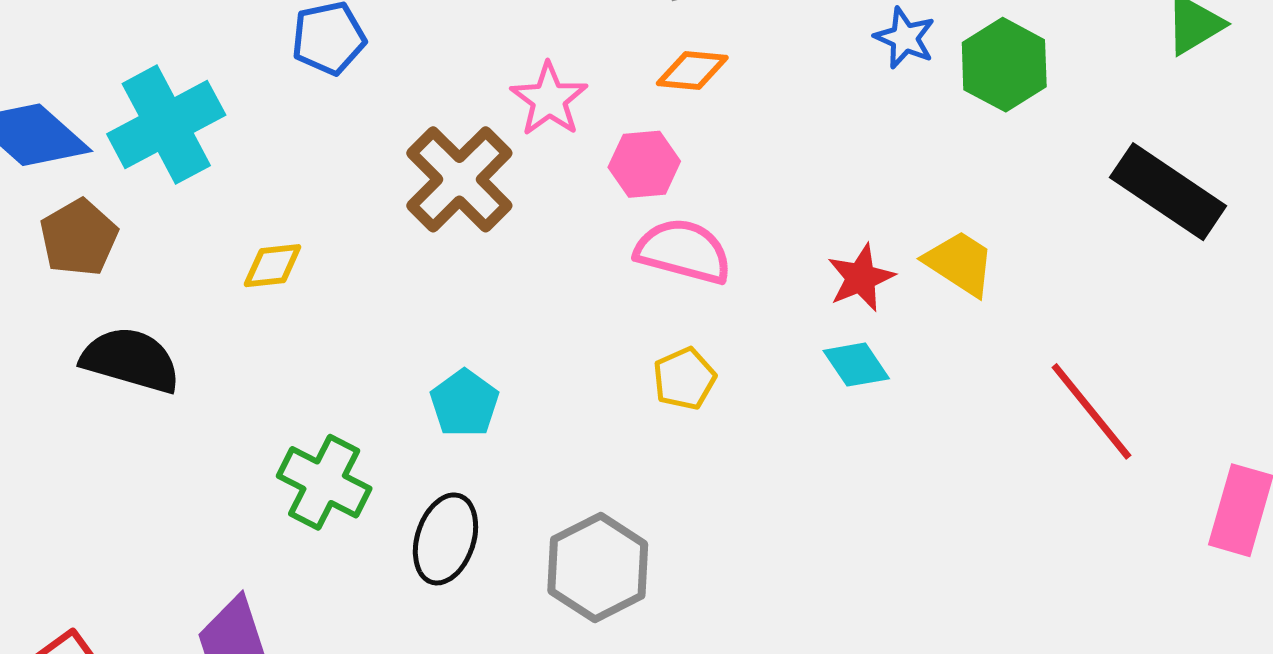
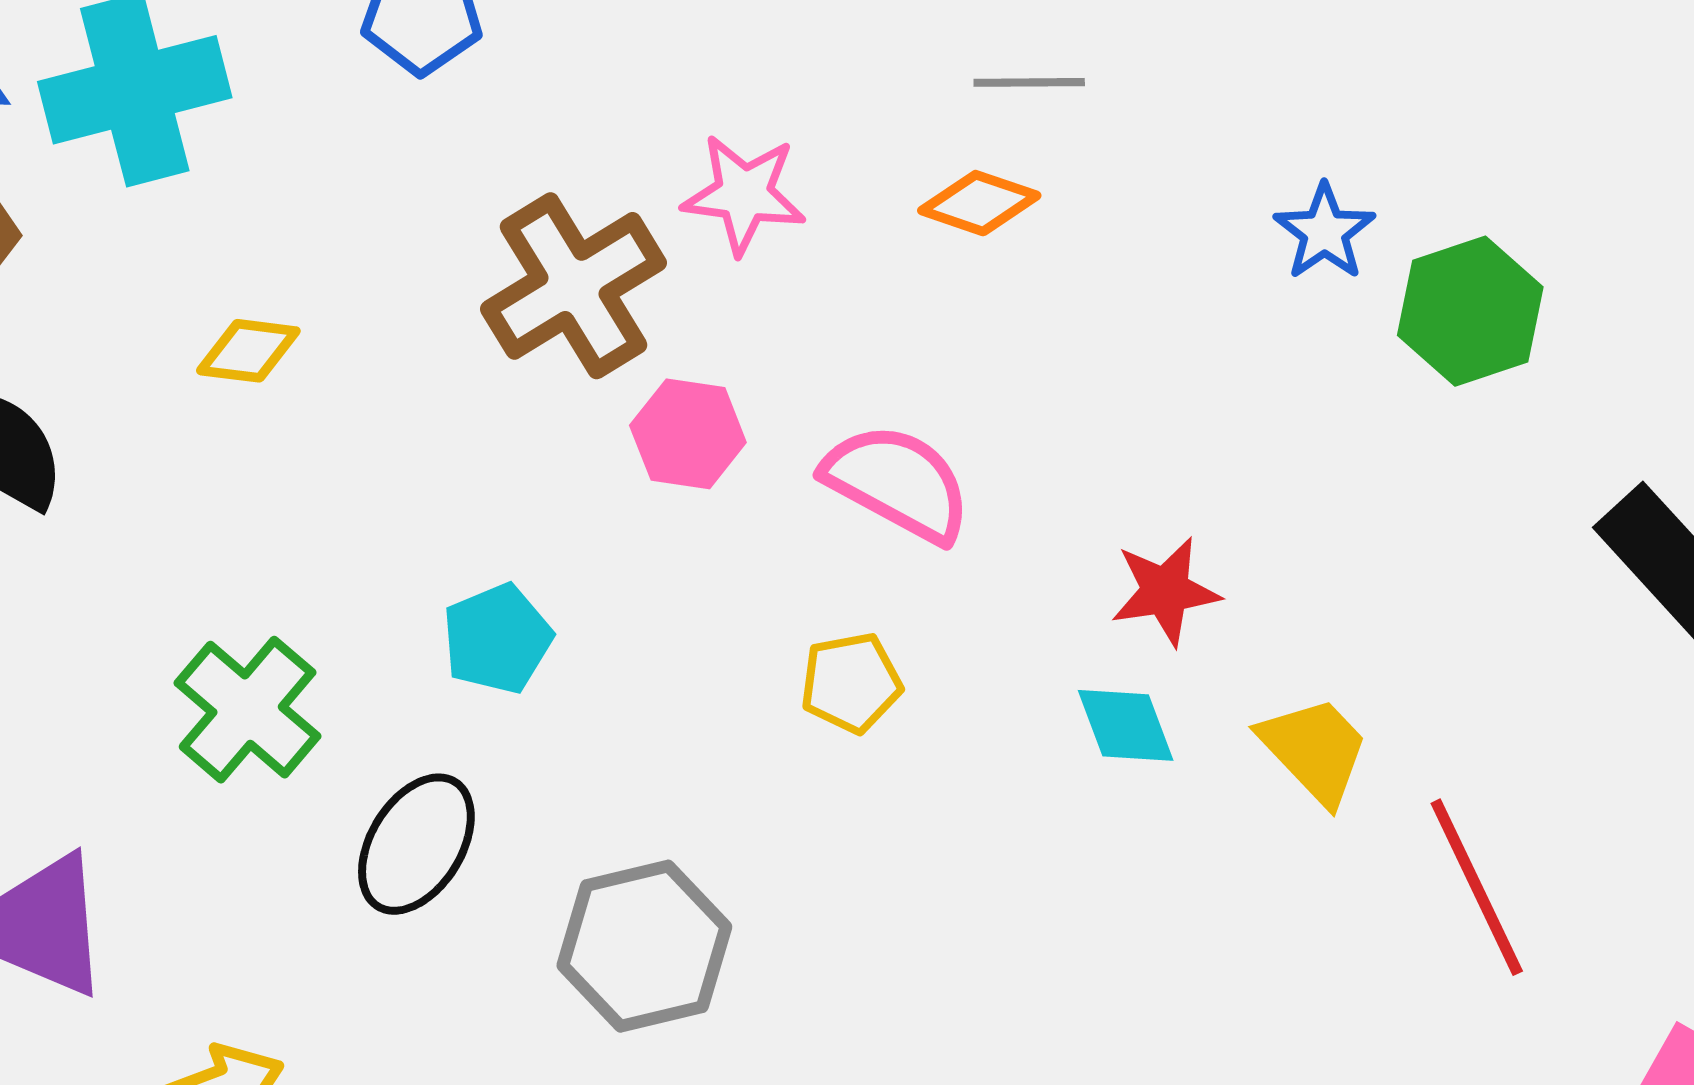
pink star: (549, 99) -> (744, 194), turned 30
pink hexagon: (644, 164) -> (688, 434), moved
yellow trapezoid: (960, 263) -> (1314, 750), moved

